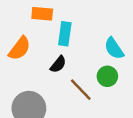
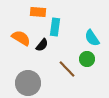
orange semicircle: (20, 48) -> (21, 38), turned -96
black semicircle: (58, 64) -> (42, 45), moved

